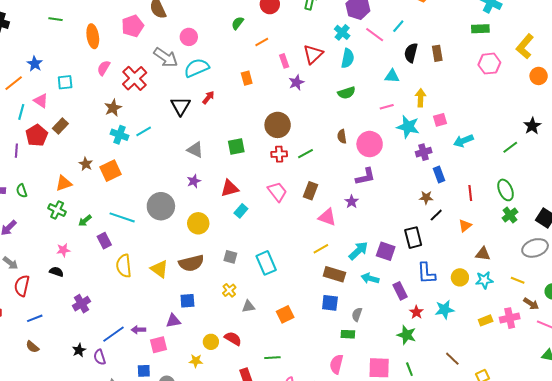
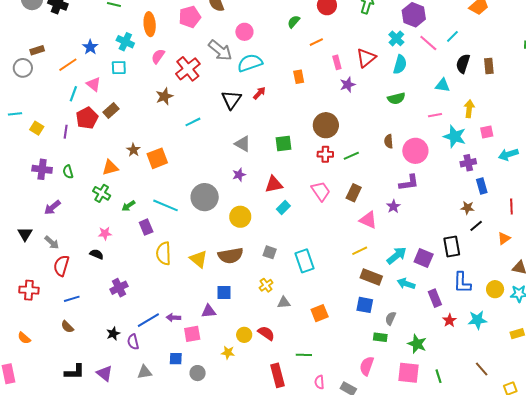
cyan cross: (120, 135) -> (125, 42), moved
green star: (407, 335) -> (417, 344), moved

